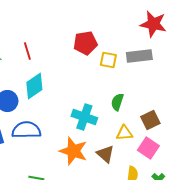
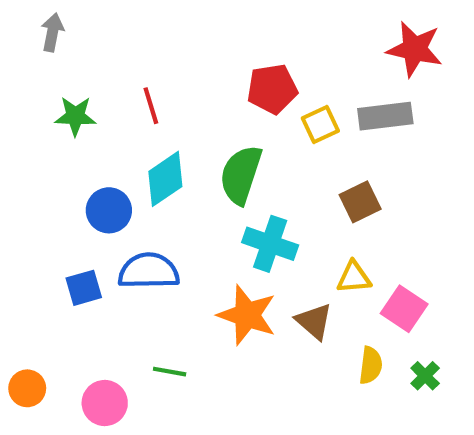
yellow square: (108, 60) -> (320, 124), turned -36
green semicircle: (117, 102) -> (241, 175), moved, size x1.6
brown square: (150, 120) -> (360, 202), moved

